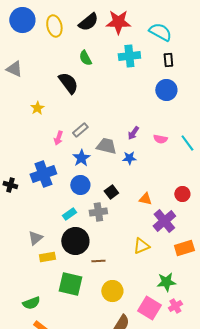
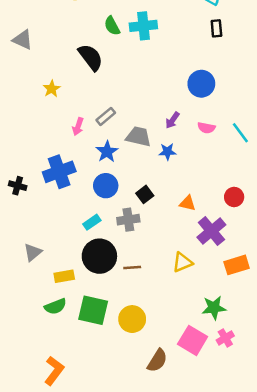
cyan cross: (129, 56) -> (143, 26), moved
blue circle: (166, 90) -> (201, 84), moved
gray triangle: (35, 238) -> (33, 252), moved
brown line: (98, 261) -> (132, 267), moved
yellow circle: (112, 291) -> (132, 319), moved
green semicircle: (31, 303) -> (55, 306), moved

